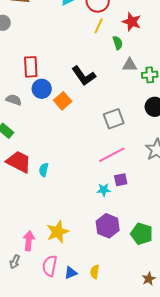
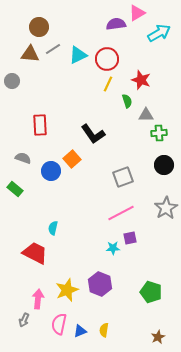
gray triangle: (130, 65) -> (146, 115), moved
blue circle: (42, 89) -> (51, 171), moved
red trapezoid: (19, 162) -> (35, 253), moved
purple hexagon: (108, 226) -> (100, 284), moved

